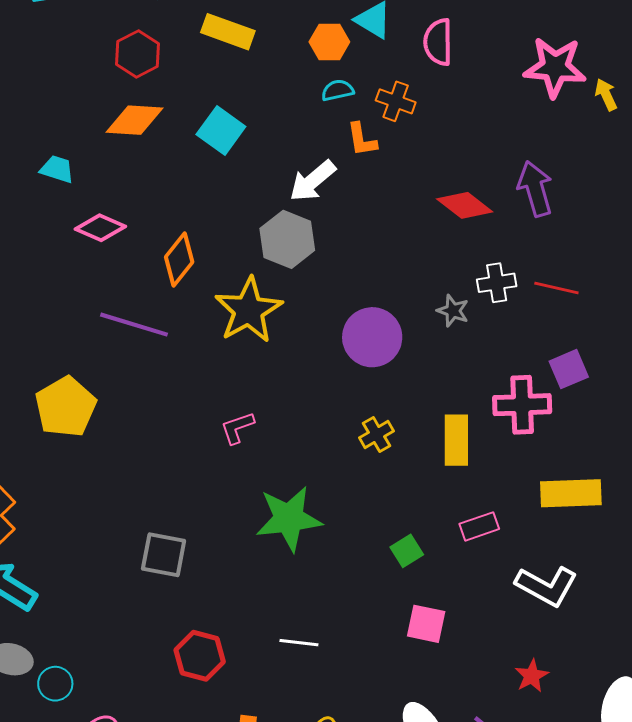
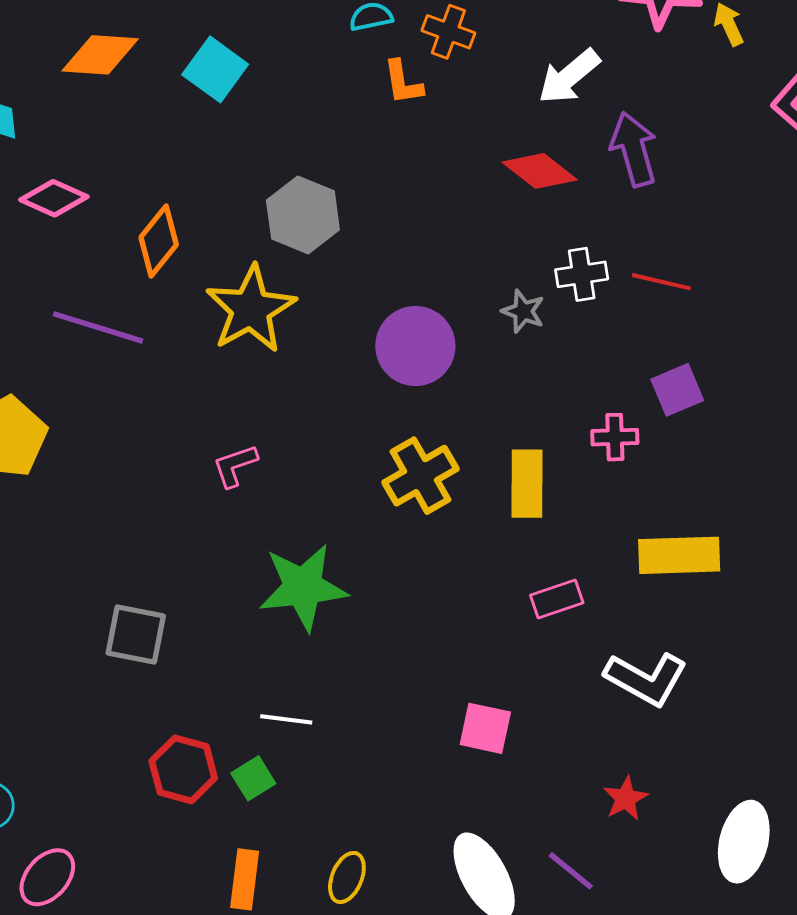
white arrow: (313, 181) -> (569, 77), moved
pink cross: (522, 405) -> (615, 437), size x0.6
yellow cross: (377, 434) -> (421, 476), size x1.6
green square: (407, 551) -> (253, 778), moved
white line: (299, 643) -> (286, 719), moved

